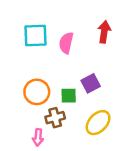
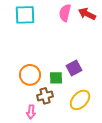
red arrow: (104, 32) -> (87, 14), moved, turned -72
cyan square: (36, 36) -> (25, 15), moved
pink semicircle: (66, 43) -> (65, 13), moved

